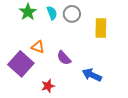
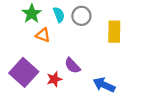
orange triangle: (38, 47) -> (43, 35), moved
red star: (48, 86) -> (54, 79), moved

